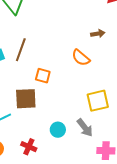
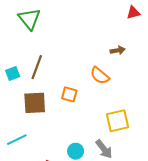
orange square: (43, 76) -> (69, 94), moved
brown square: (26, 99) -> (35, 103), moved

